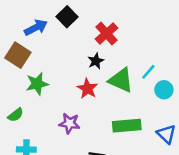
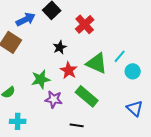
black star: (96, 61) -> (60, 47), moved
green star: (37, 84) -> (41, 79), moved
green rectangle: (127, 126) -> (87, 96), moved, turned 45

